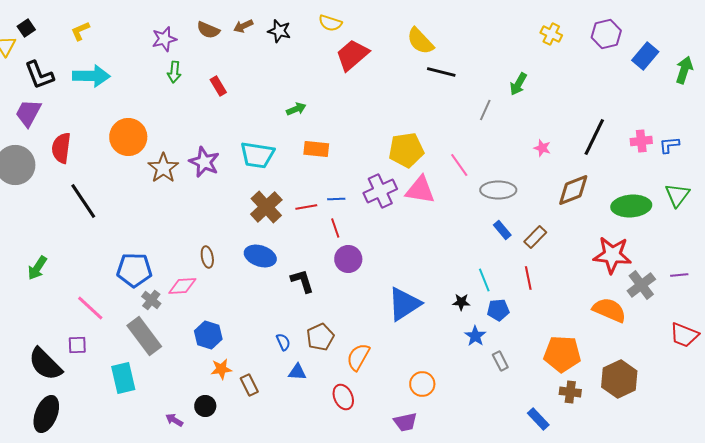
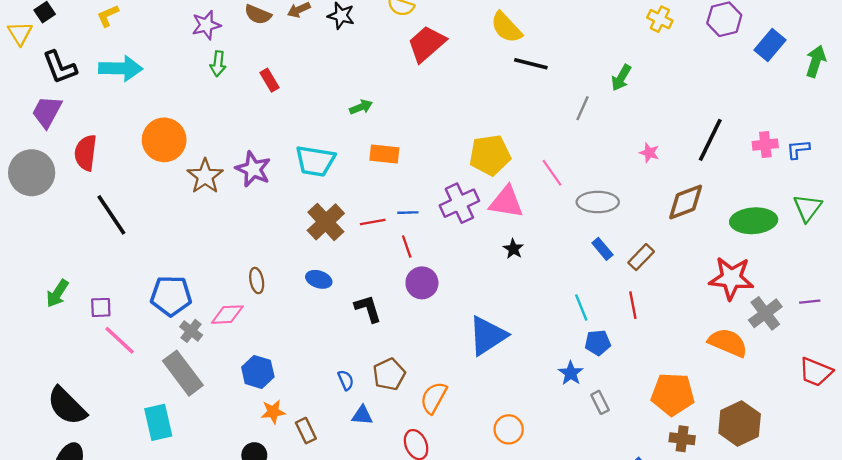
blue ellipse: (260, 256) -> (319, 279), size x0.7
black star: (461, 302) -> (513, 249), moved, turned 30
purple square: (77, 345) -> (101, 307), moved

